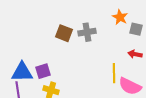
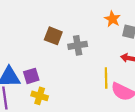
gray cross: (87, 32) -> (78, 45), moved

